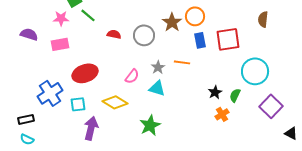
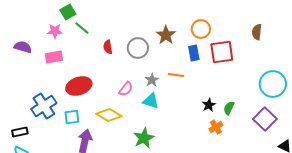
orange circle: (195, 16) -> (201, 29), moved
red semicircle: (114, 34) -> (108, 47), turned -112
cyan circle: (255, 71) -> (273, 84), moved

